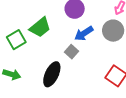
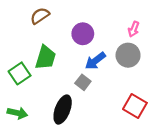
green trapezoid: (40, 27) -> (46, 58), turned -30

